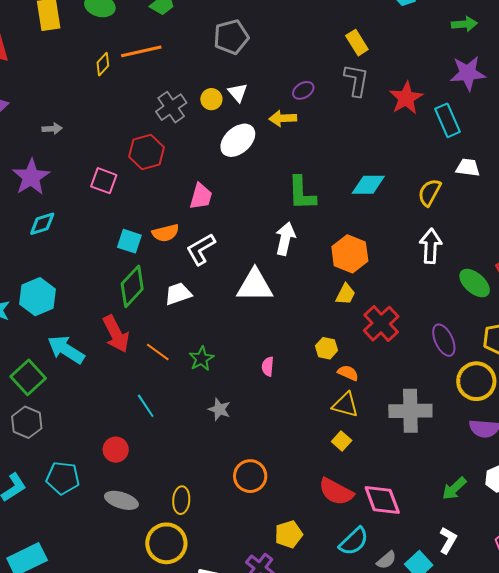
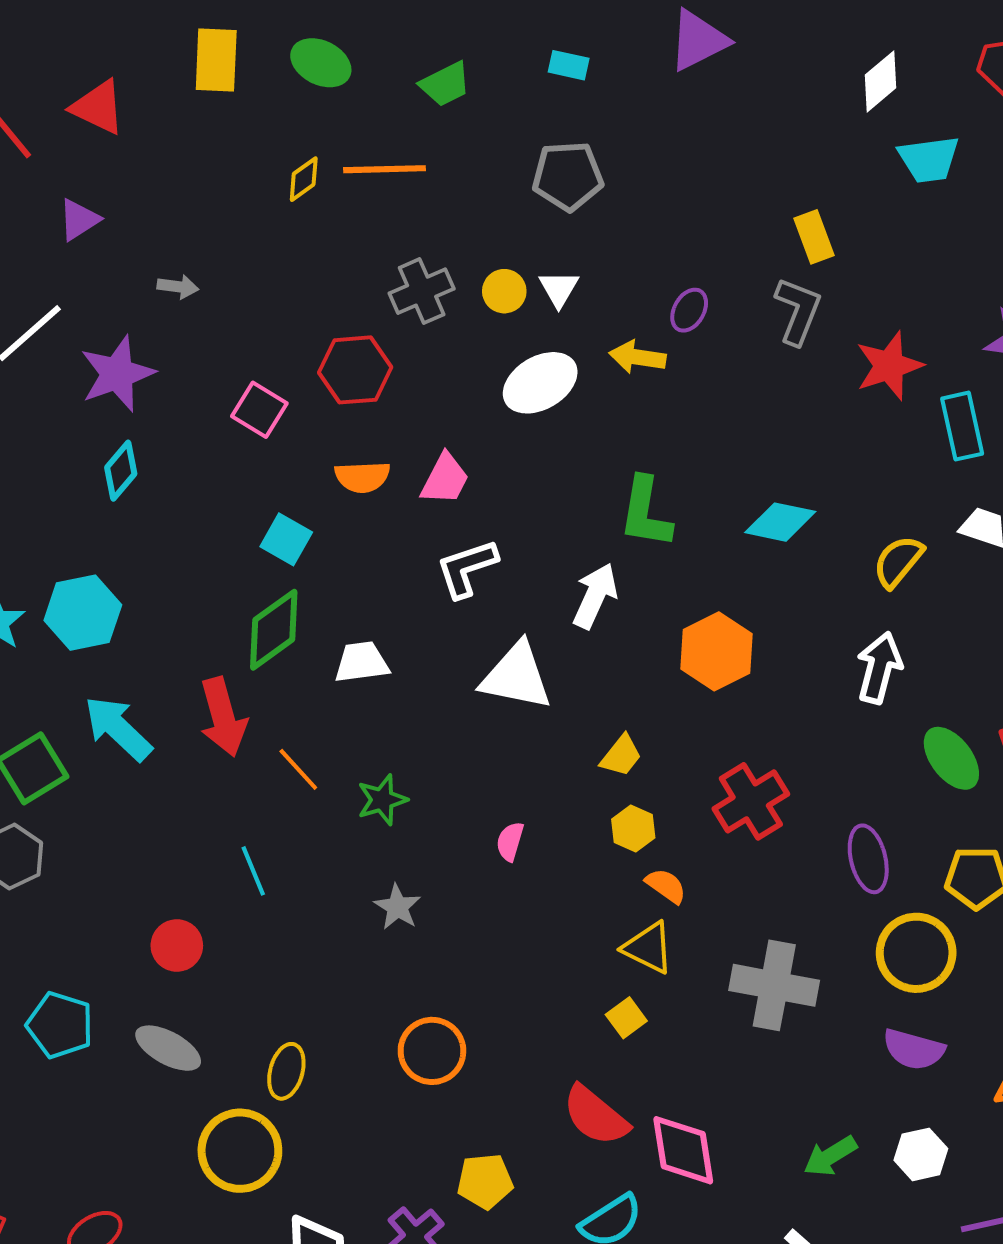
purple ellipse: (303, 90) -> (689, 310), turned -40
cyan diamond: (42, 224) -> (121, 471), turned -44
orange semicircle: (166, 233) -> (362, 477), moved
white L-shape: (201, 249) -> (467, 568), moved
yellow trapezoid: (346, 294) -> (621, 756), moved
cyan pentagon: (63, 478) -> (60, 1025), moved

